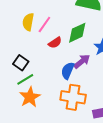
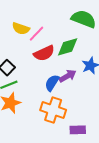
yellow semicircle: (28, 22) -> (21, 28), turned -90
red semicircle: (55, 43) -> (44, 53), size x1.5

